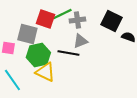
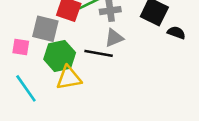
yellow triangle: (45, 72) -> (69, 78), turned -35

